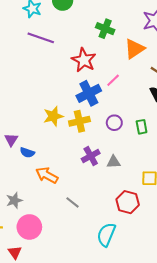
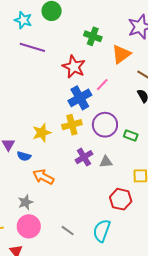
yellow star: (53, 116) -> (42, 133), moved
purple circle: (114, 123) -> (105, 125), size x1.6
green rectangle: (142, 127) -> (131, 136), moved, turned -56
gray star: (14, 200) -> (26, 202), moved
gray line: (73, 202) -> (68, 231), moved

